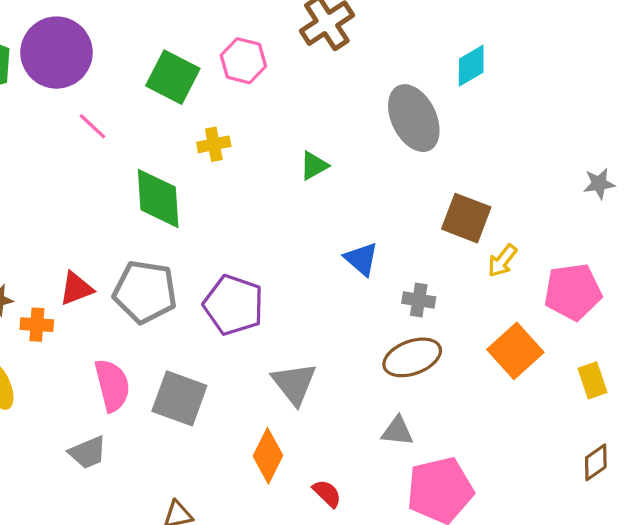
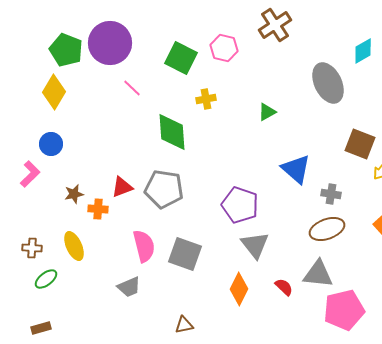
blue triangle: (361, 259) -> (296, 169), size x1.4
purple pentagon: (234, 305) -> (240, 205), moved
gray triangle: (397, 431) -> (318, 274), size x1.5
red semicircle: (327, 493) -> (284, 287), moved

